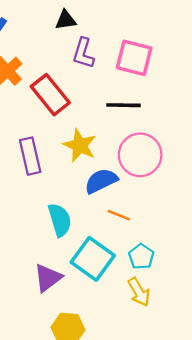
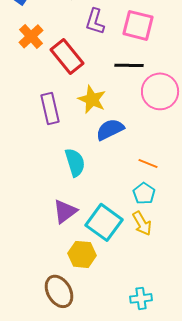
pink circle: (140, 155) -> (160, 91), moved
orange line: (119, 215) -> (148, 163), moved
cyan square: (93, 259) -> (104, 222), moved

